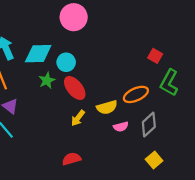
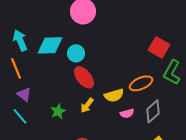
red square: (155, 56) -> (159, 47), size x1.5
green star: (47, 80) -> (58, 111), moved

